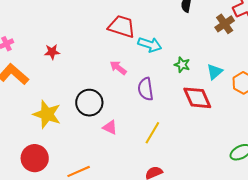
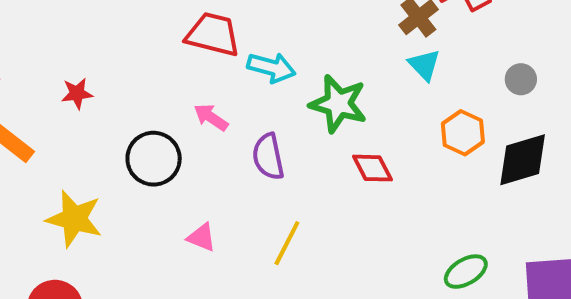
green star: (182, 65) -> (338, 104), size x1.8
cyan triangle: (215, 72) -> (424, 65), moved, turned -30
red diamond: (197, 98) -> (372, 168), size x0.7
black circle: (89, 103) -> (154, 159), moved

